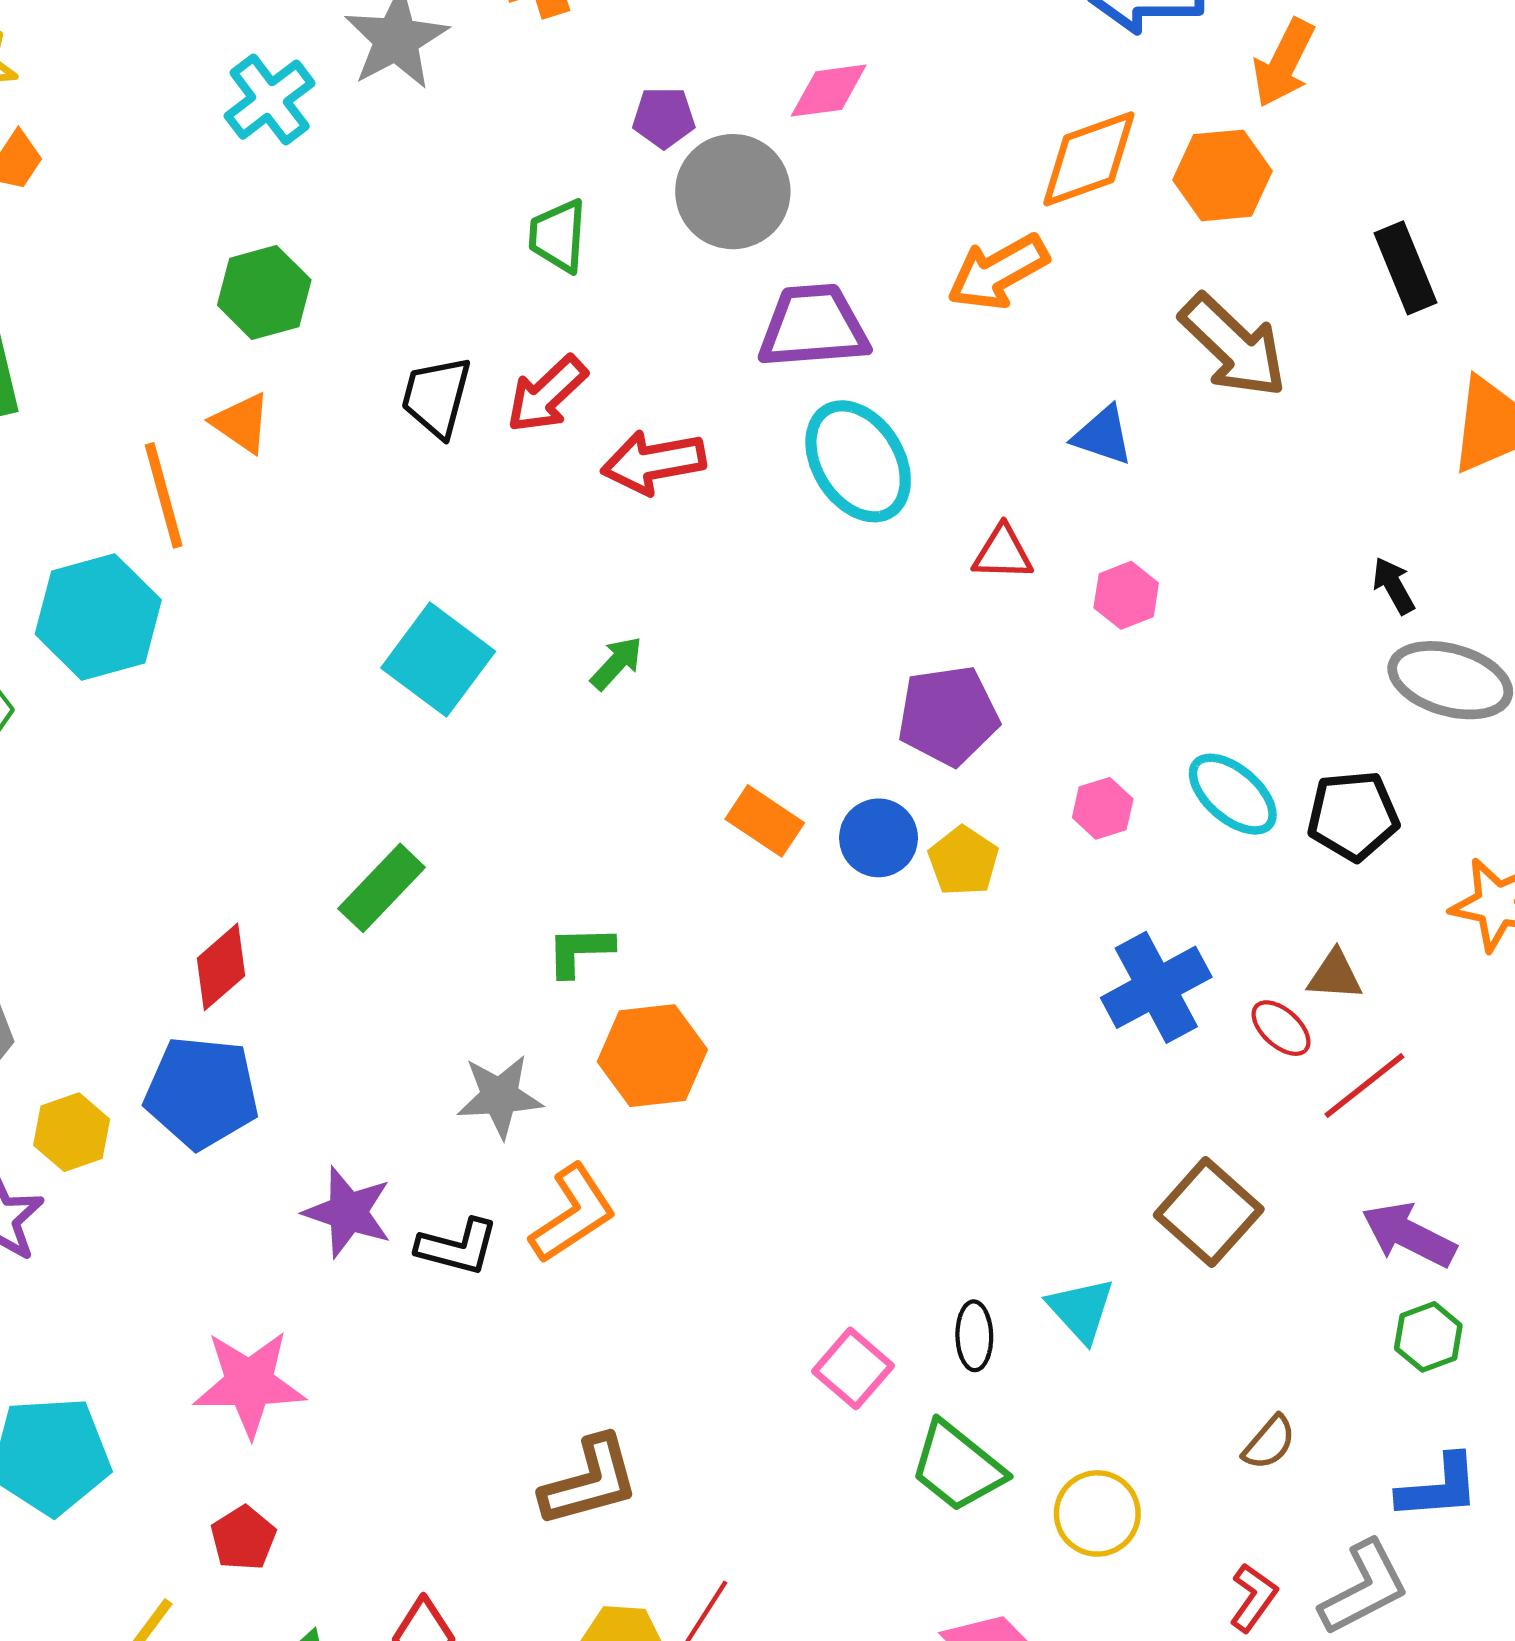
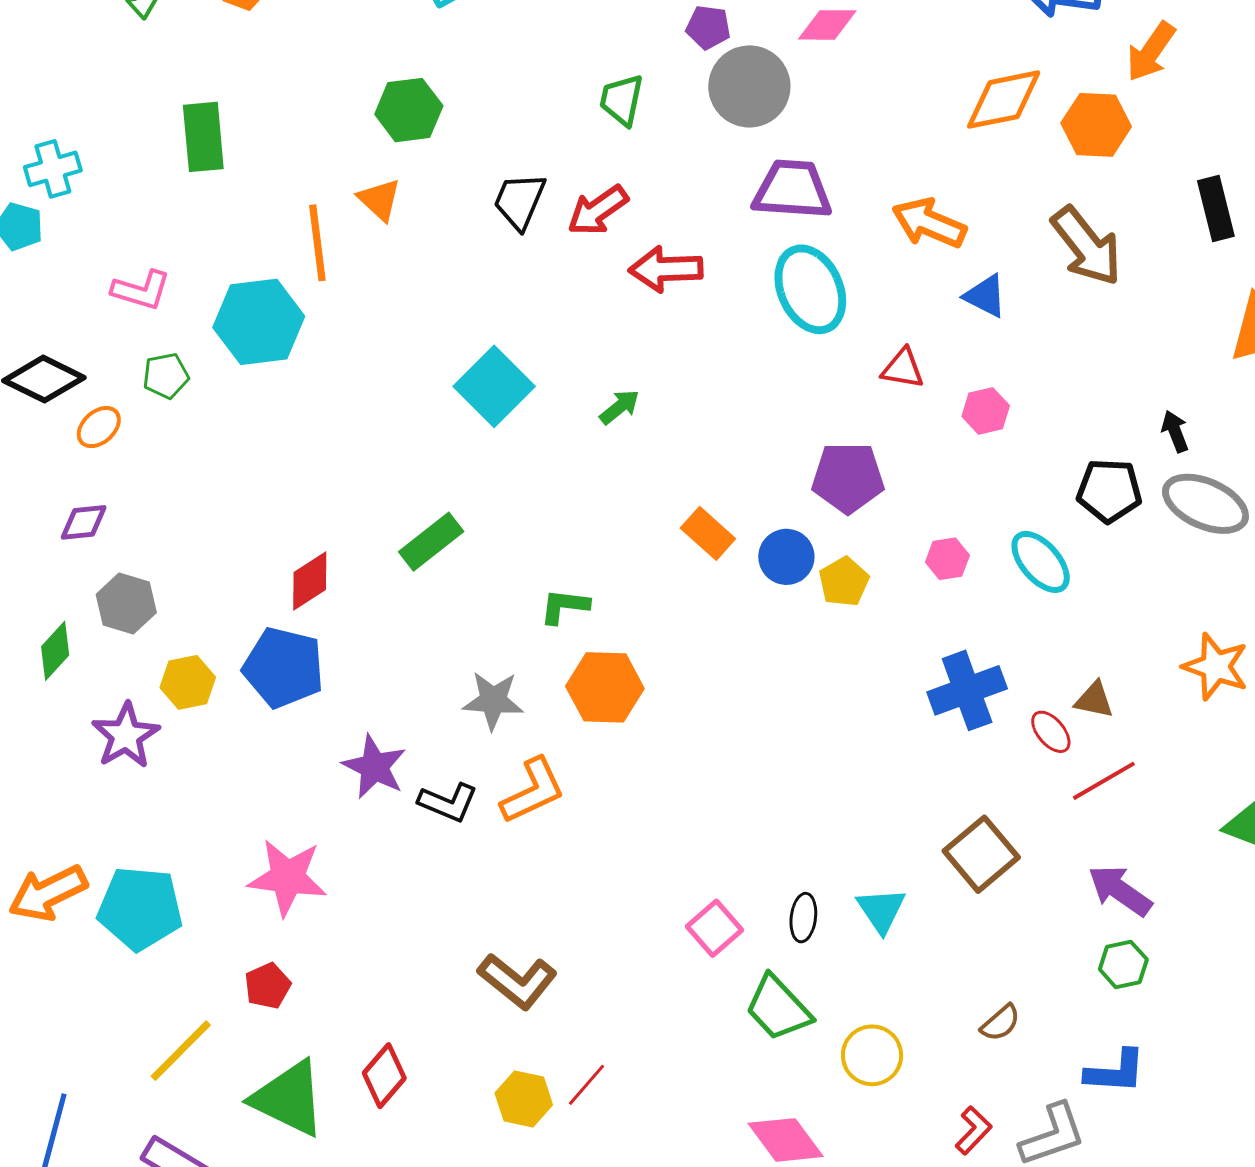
orange arrow: (998, 272) -> (929, 223), moved, turned 44
black pentagon: (1353, 816) -> (1109, 491), moved
brown L-shape: (590, 1481) -> (518, 981), turned 46

